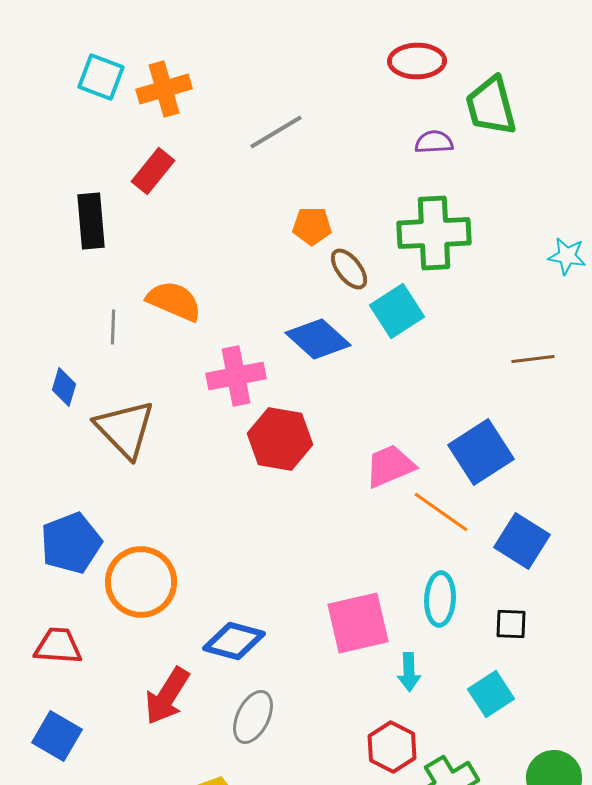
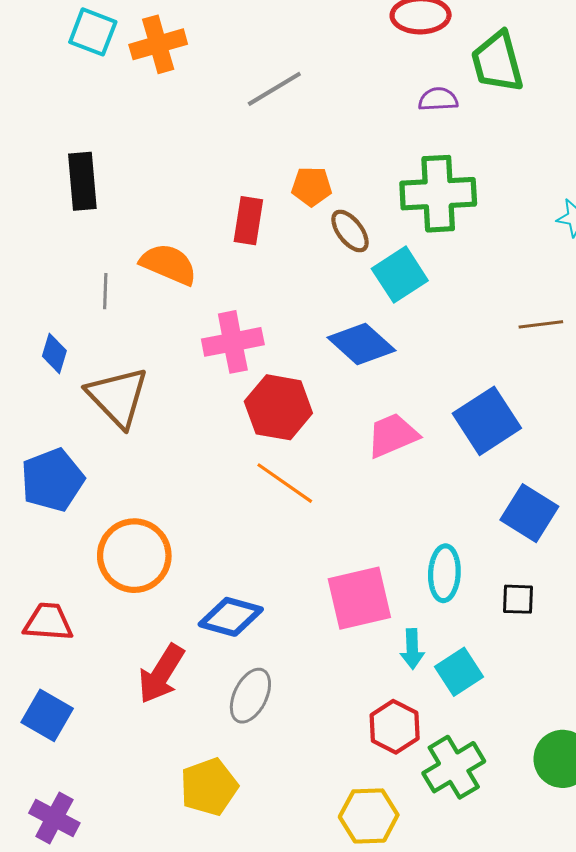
red rectangle: (153, 171) -> (248, 221), moved, turned -30
blue diamond: (318, 339) -> (361, 344), moved
orange line: (441, 512) -> (285, 483), moved
blue pentagon: (71, 543) -> (52, 480), moved
cyan square: (491, 694) -> (459, 672), moved

